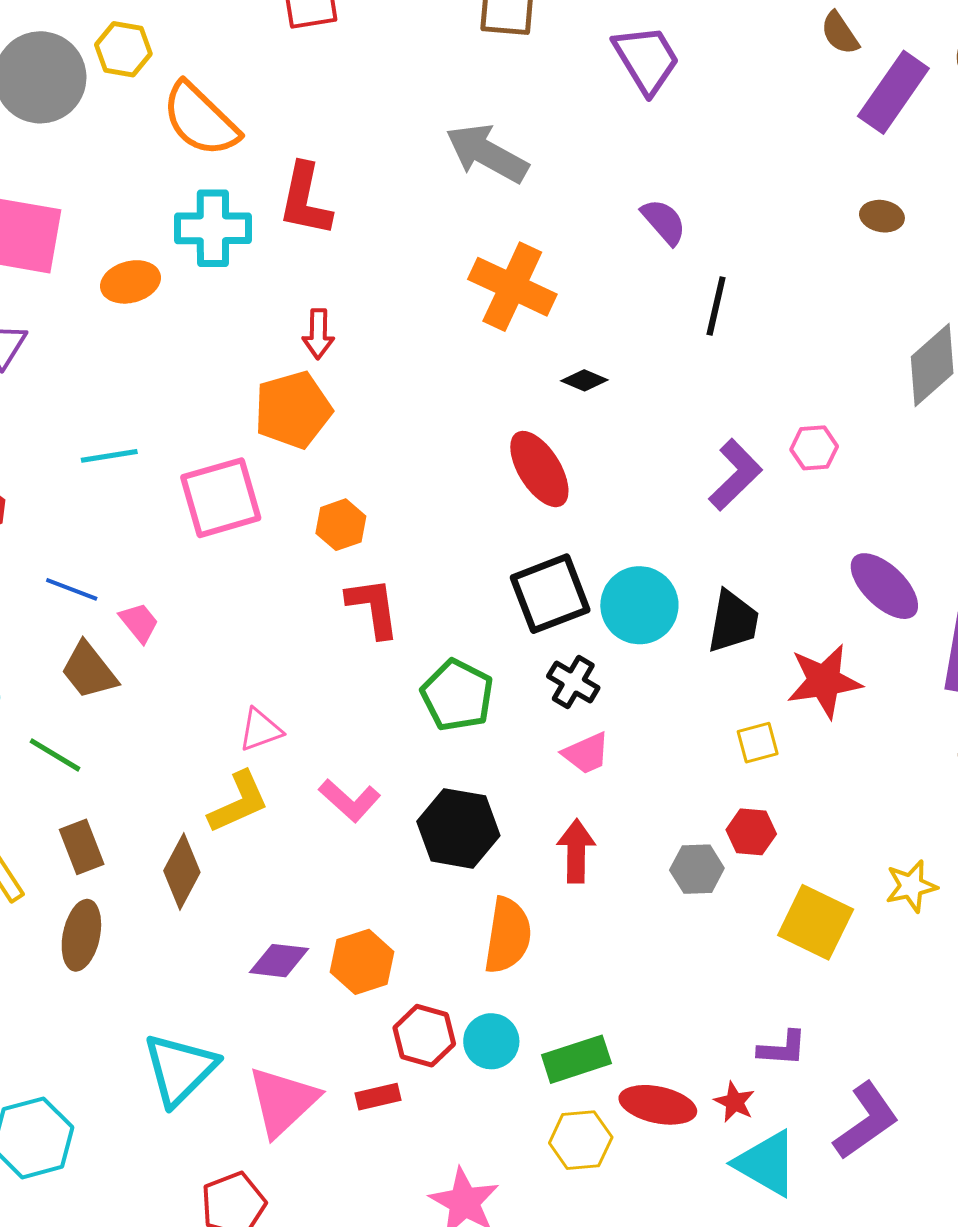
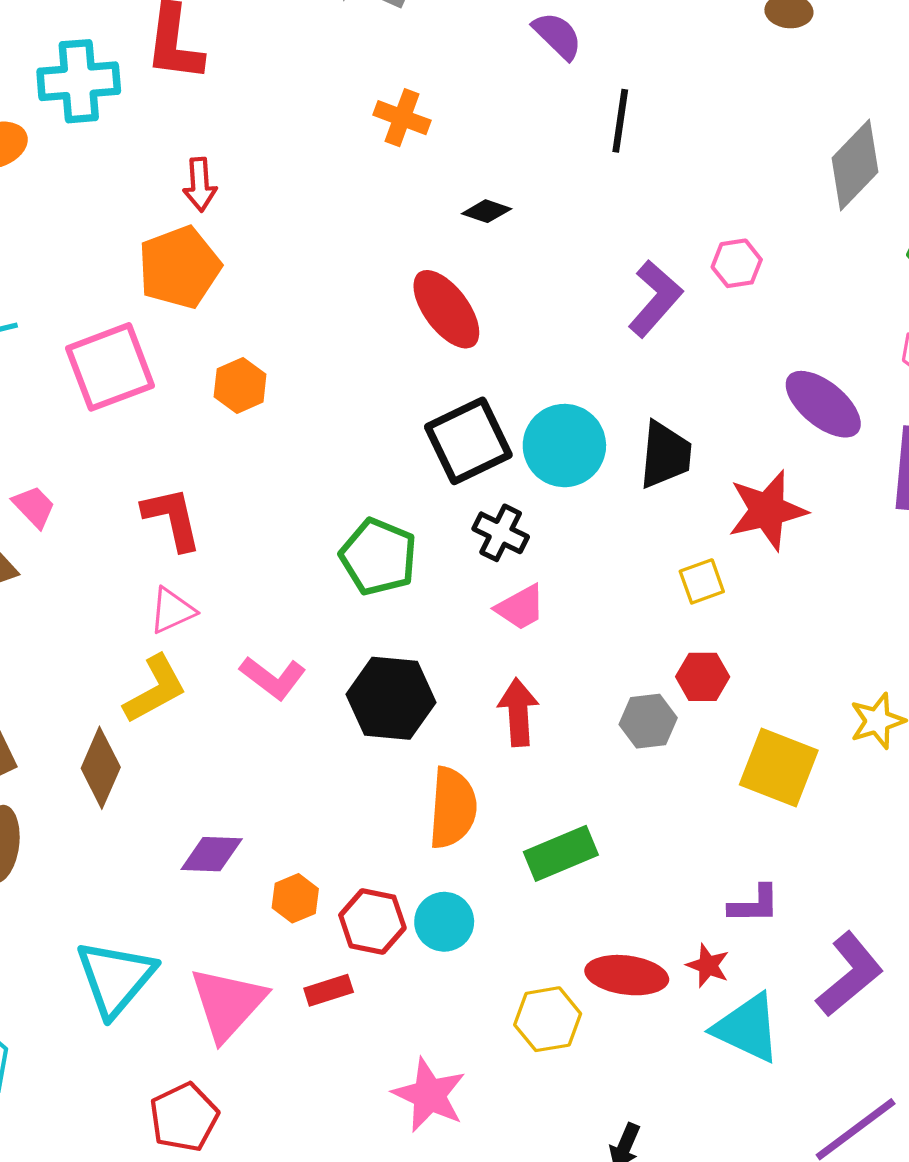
orange cross: (512, 287) -> (402, 118), size x0.6
red L-shape: (373, 607) -> (172, 518), moved
orange hexagon: (362, 962) -> (295, 898), moved, size x0.7
green rectangle: (576, 1059) -> (561, 853), moved

